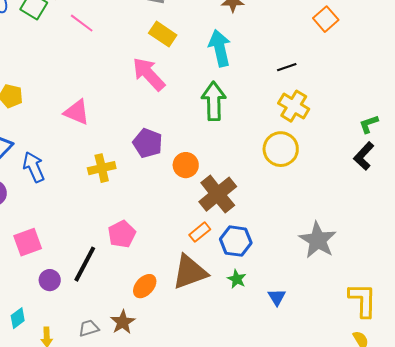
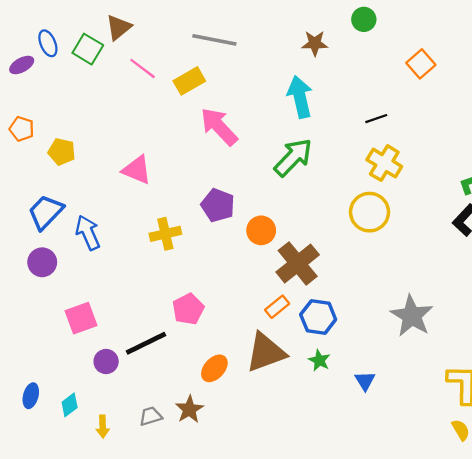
yellow rectangle: (163, 34) -> (189, 81), moved, turned -64
green arrow: (214, 101) -> (293, 157), turned 45
black line: (85, 264) -> (146, 343), turned 36

